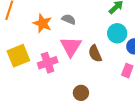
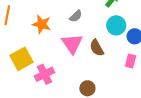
gray semicircle: (69, 19) -> (76, 16), moved, turned 120
pink cross: (48, 63) -> (44, 74), moved

